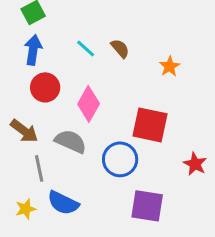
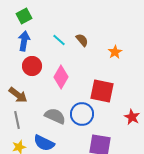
gray semicircle: (71, 141) -> (55, 116), moved
gray line: (39, 168) -> (17, 120), moved

